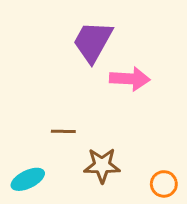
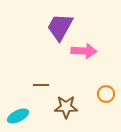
orange circle: (164, 184) -> (106, 94), moved

